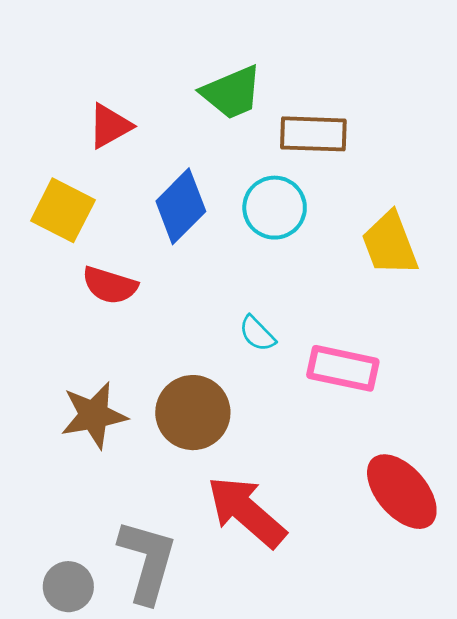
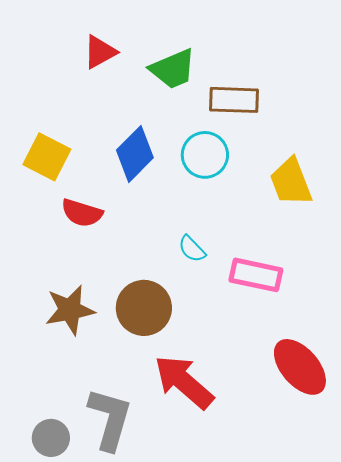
red triangle: (110, 126) -> (100, 52), moved

